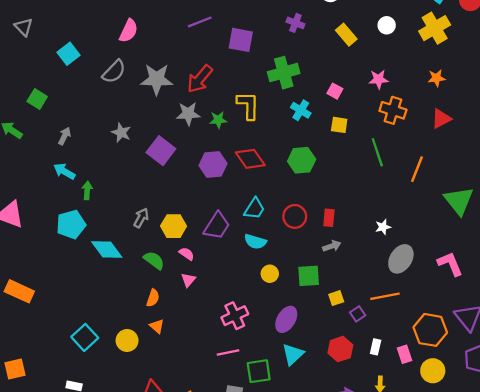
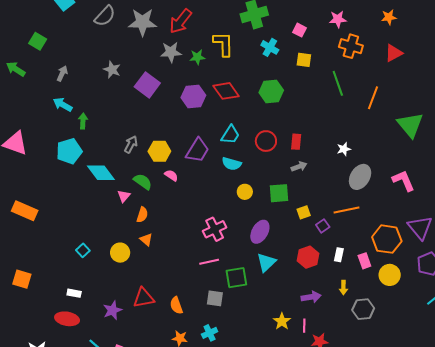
pink triangle: (188, 280) -> (124, 196), moved
cyan square: (85, 337) -> (83, 250), size x0.6
orange square: (15, 369) -> (22, 279), turned 30

